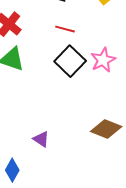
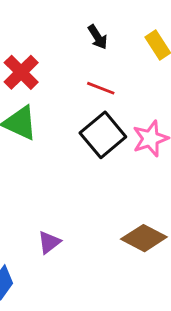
purple triangle: (41, 139) -> (49, 242), turned 42

